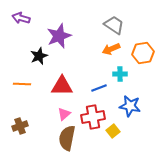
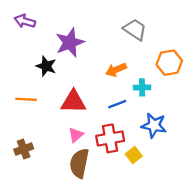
orange arrow: (111, 49) -> (116, 70), moved
black star: (39, 56) -> (46, 66), turned -30

